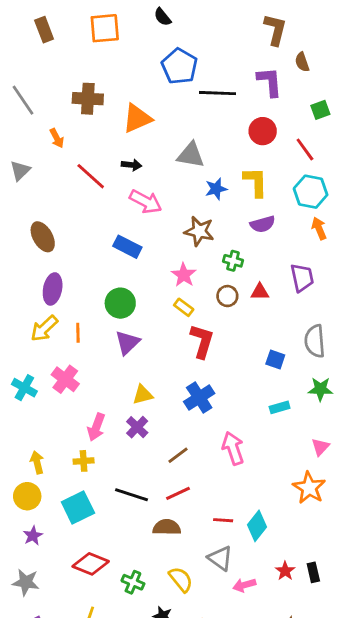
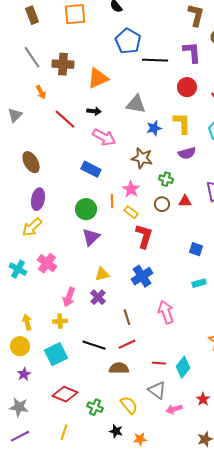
gray line: (23, 100) -> (32, 57), moved
orange line: (78, 333) -> (112, 201), moved
brown line: (178, 455) -> (127, 317), turned -70

